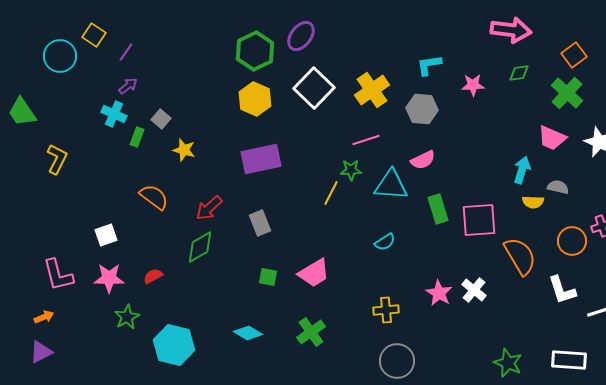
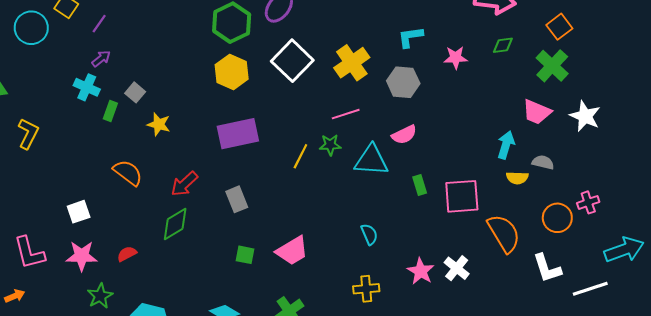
yellow line: (331, 193) -> (300, 156), moved
green rectangle: (438, 209) -> (420, 185), size x0.7
cyan semicircle: (385, 242) -> (369, 234), moved, turned -80

